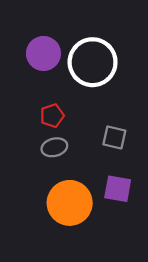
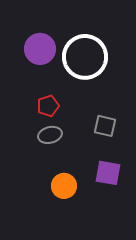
orange circle: (70, 203) -> (64, 186), size x0.6

